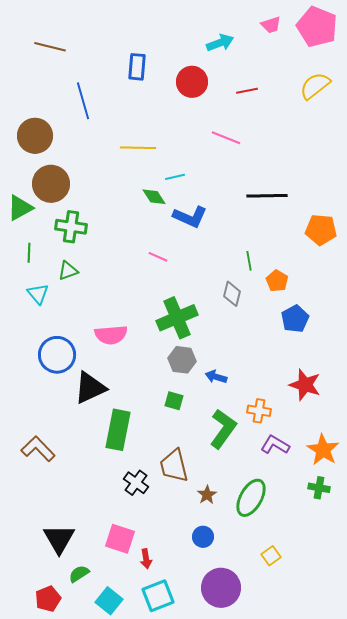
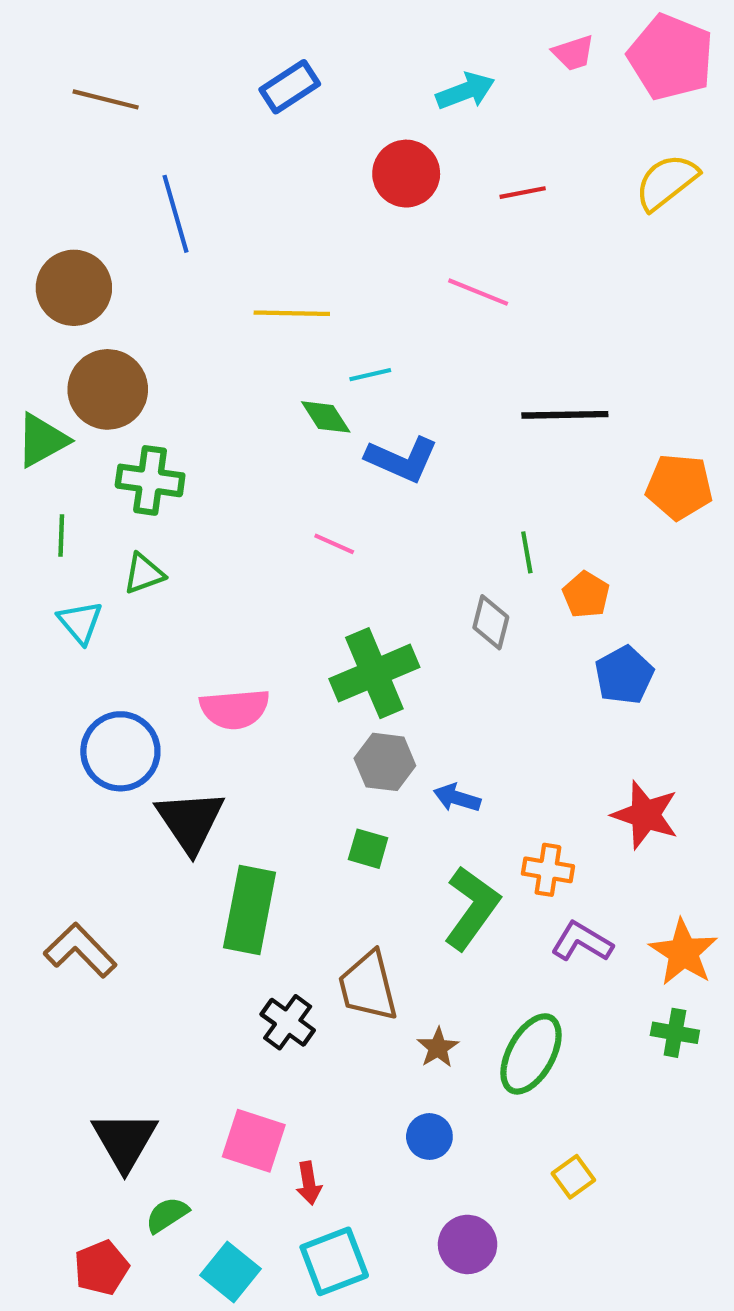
blue rectangle: (137, 67) -> (290, 87), moved, turned 52
black triangle: (90, 388) -> (190, 821), turned -39
purple circle: (221, 588) -> (468, 1244), size x0.7

